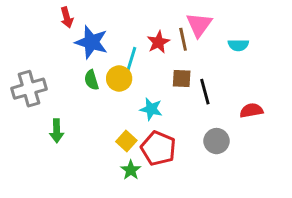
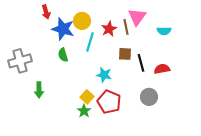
yellow circle: (119, 79) -> (82, 21), moved
red semicircle: (251, 110) -> (162, 69), moved
green star: (131, 170) -> (84, 111), moved

